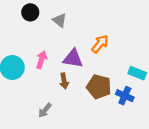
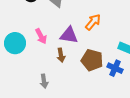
pink arrow: (42, 60) -> (41, 36), turned 133
gray arrow: (45, 110) -> (44, 81), turned -48

